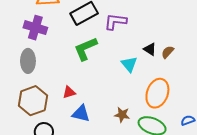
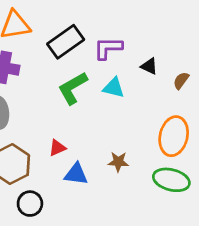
black triangle: (150, 49) -> (149, 66), moved
cyan triangle: (129, 64) -> (114, 88), moved, turned -30
brown star: (122, 115) -> (118, 162), moved

